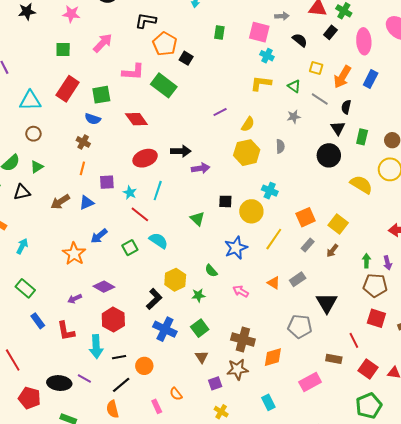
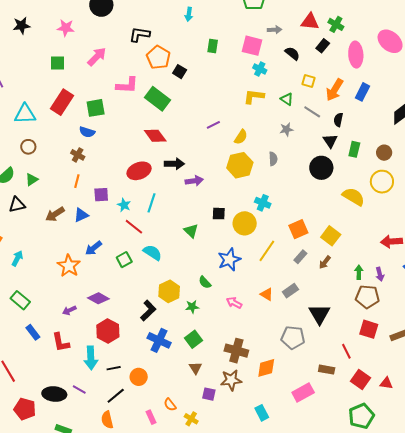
red diamond: (136, 119) -> (155, 136), moved
purple square: (215, 383) -> (209, 394), turned 32
yellow cross: (221, 412) -> (191, 419), moved

